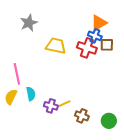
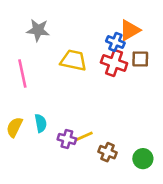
gray star: (29, 23) -> (38, 30), turned 30
blue cross: (95, 36) -> (115, 42), moved
pink line: (17, 74) -> (22, 73), moved

